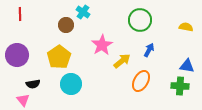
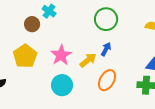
pink star: (102, 45) -> (61, 55), moved
blue arrow: (149, 50) -> (106, 49), moved
cyan circle: (71, 84) -> (62, 85), moved

